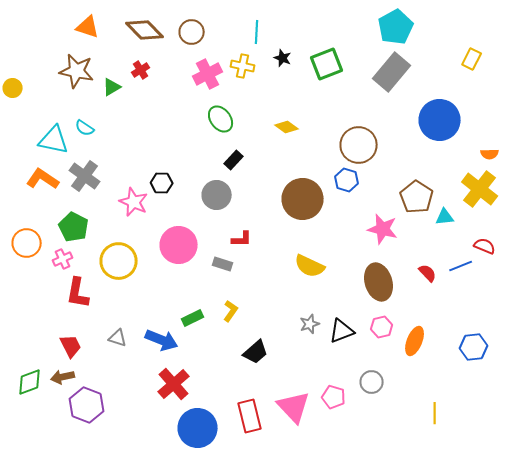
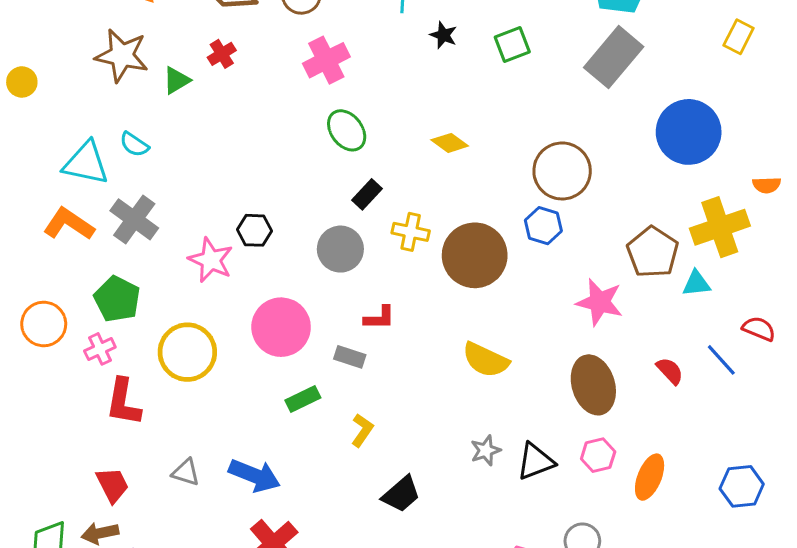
green square: (327, 64) -> (512, 45), size x0.7
yellow cross: (243, 66) -> (411, 232), moved
yellow cross: (480, 189) -> (720, 227), moved, turned 33
blue line: (461, 266) -> (721, 360), turned 70
green rectangle: (193, 318) -> (303, 399), moved

